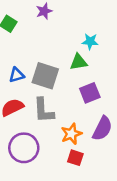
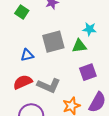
gray square: (45, 76) -> (53, 42), moved, turned -35
gray L-shape: (43, 110) -> (49, 85), turned -65

